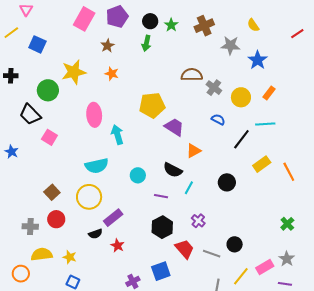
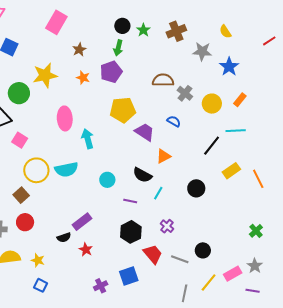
purple pentagon: (117, 17) -> (111, 72), moved
blue semicircle: (218, 120) -> (174, 121), moved
yellow circle: (89, 197) -> (36, 170), moved

